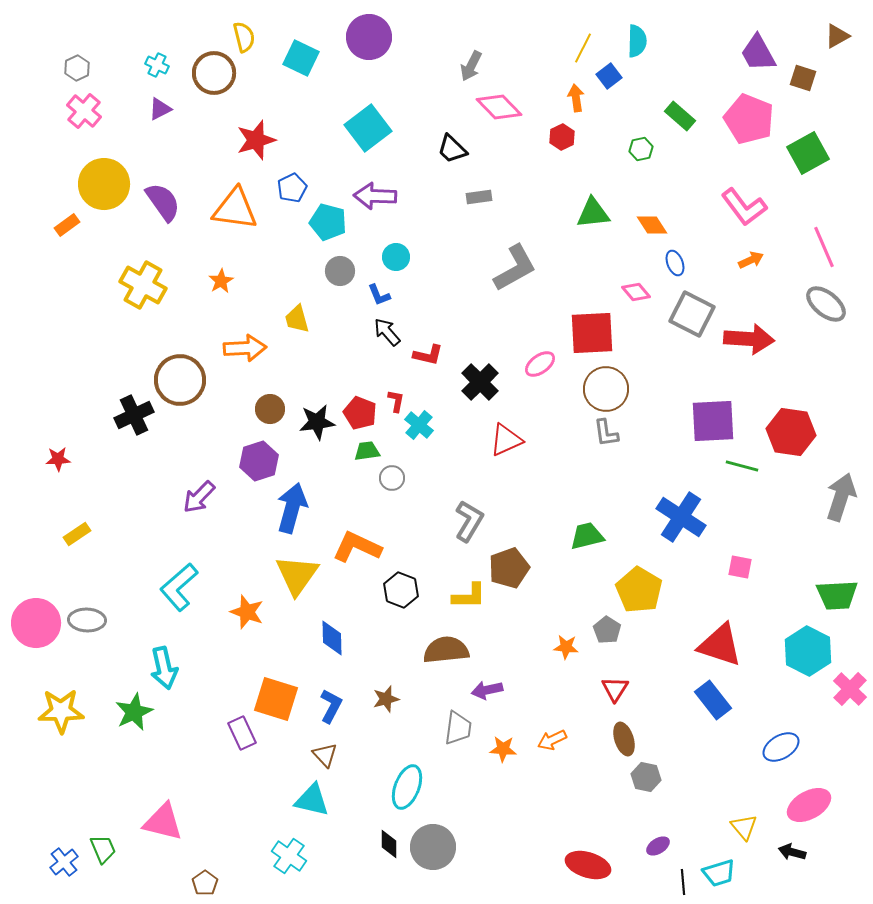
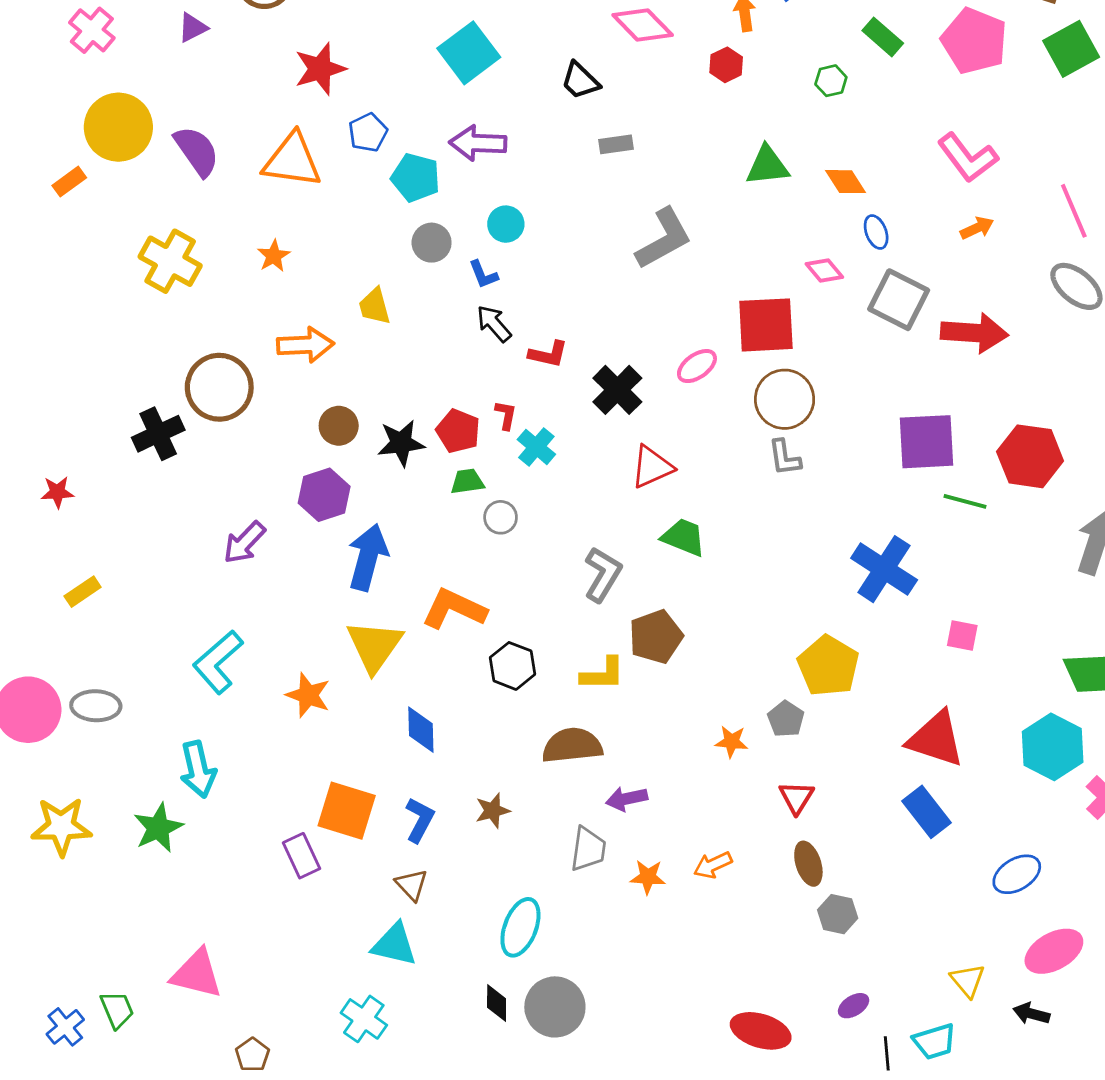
green square: (808, 153) -> (1071, 49), moved
green trapezoid: (587, 536) -> (684, 537), moved, turned 36

